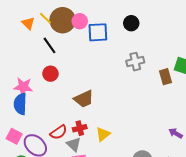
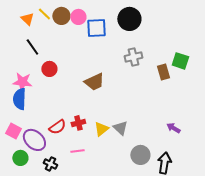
brown circle: (63, 20) -> (61, 16), size x0.7
black circle: (131, 23) -> (129, 19), size x1.5
black line: (49, 45) -> (32, 47), moved
brown trapezoid: (84, 99) -> (94, 82), moved
gray triangle: (74, 144) -> (120, 128), moved

